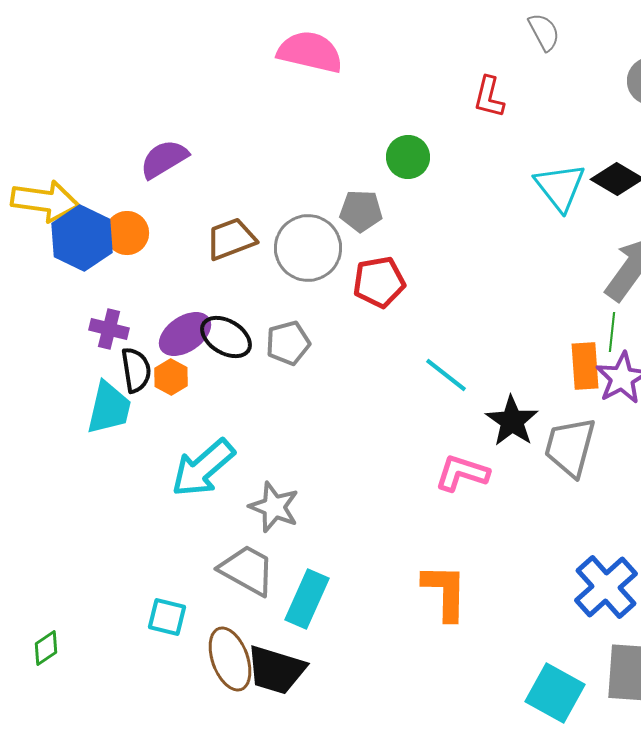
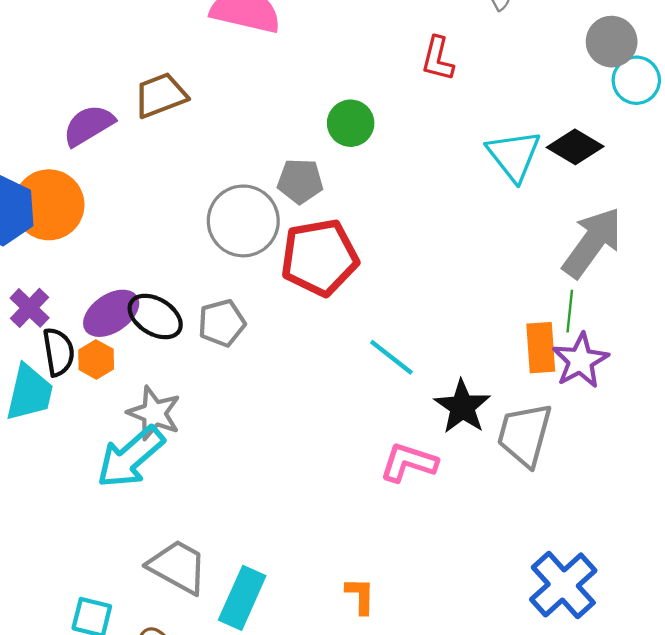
orange circle: (127, 233) -> (49, 205), size x1.5
brown trapezoid: (231, 239) -> (161, 95), moved
red pentagon: (379, 282) -> (319, 257), size x1.4
purple cross: (109, 329) -> (30, 308), turned 30
gray star: (274, 507) -> (154, 413), moved
orange L-shape: (445, 592) -> (360, 596), moved, size x0.6

